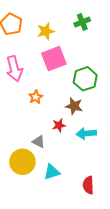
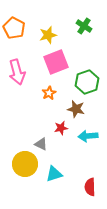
green cross: (82, 22) -> (84, 26), turned -35
orange star: (36, 97) -> (49, 93), moved

